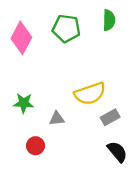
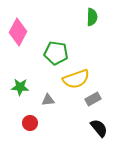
green pentagon: (66, 28) -> (56, 53), moved

